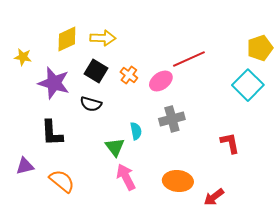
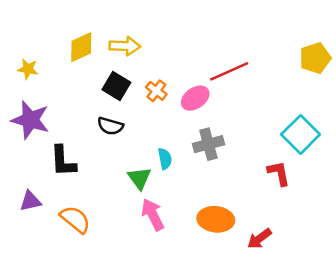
purple star: (54, 83) -> (30, 120), moved
cyan square: (248, 85) -> (301, 134), moved

